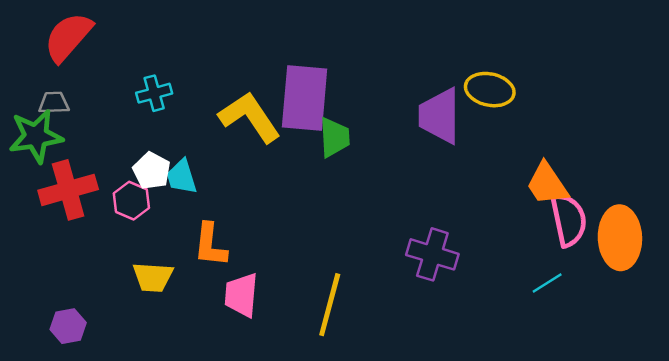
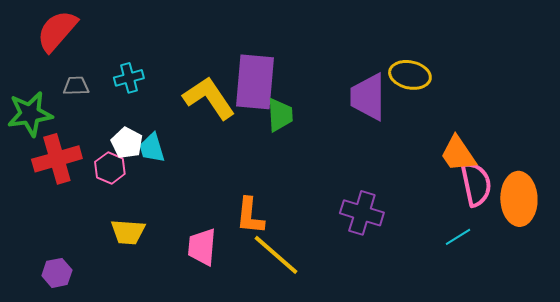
gray trapezoid: (54, 103) -> (76, 86), moved
orange L-shape: (210, 245) -> (250, 216), moved
yellow line: (330, 305) -> (276, 255), turned -64

